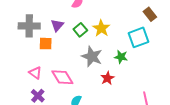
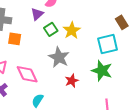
purple triangle: (57, 25) -> (37, 14), moved
green star: (121, 57) -> (102, 71), moved, size x1.5

